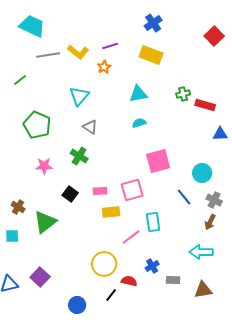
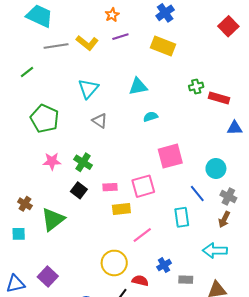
orange star: (104, 67) -> (112, 15), moved
cyan triangle: (138, 94) -> (138, 86), moved
green cross: (79, 156) -> (83, 162), moved
cyan rectangle: (153, 222) -> (182, 217), moved

